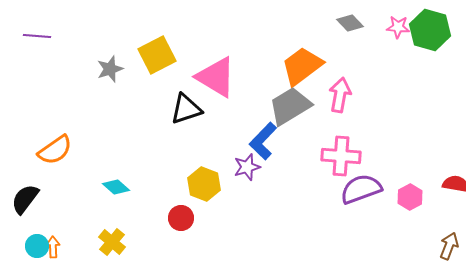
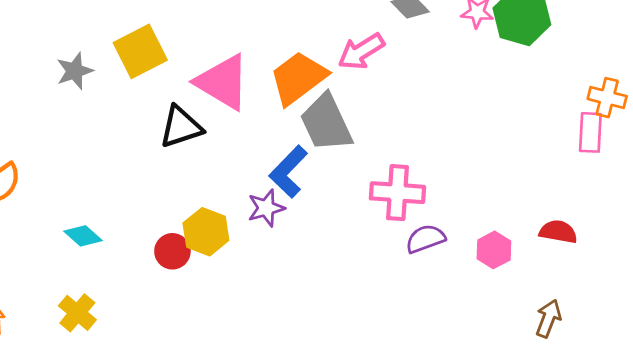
orange trapezoid: (302, 66) -> (298, 78), moved
pink arrow: (340, 95) -> (361, 51), moved, turned -132
gray trapezoid: (290, 106) -> (326, 123), turned -84
purple semicircle: (361, 189) -> (425, 239), size x0.7
red circle: (181, 218) -> (172, 251), moved

